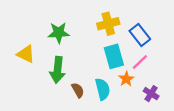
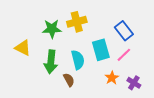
yellow cross: (108, 24) -> (77, 22), moved
orange star: (126, 79) -> (112, 78), moved
cyan semicircle: (103, 89) -> (78, 60), moved

